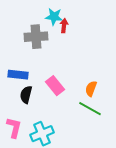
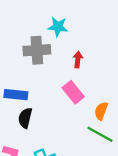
red arrow: (64, 26) -> (78, 60), moved
pink rectangle: (55, 86) -> (73, 92), moved

